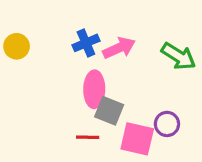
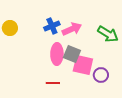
gray square: (109, 111) -> (72, 54), moved
pink square: (137, 139) -> (83, 65), moved

